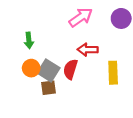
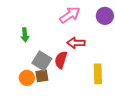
orange circle: (31, 68) -> (27, 78), moved
yellow rectangle: (113, 73) -> (98, 74), moved

